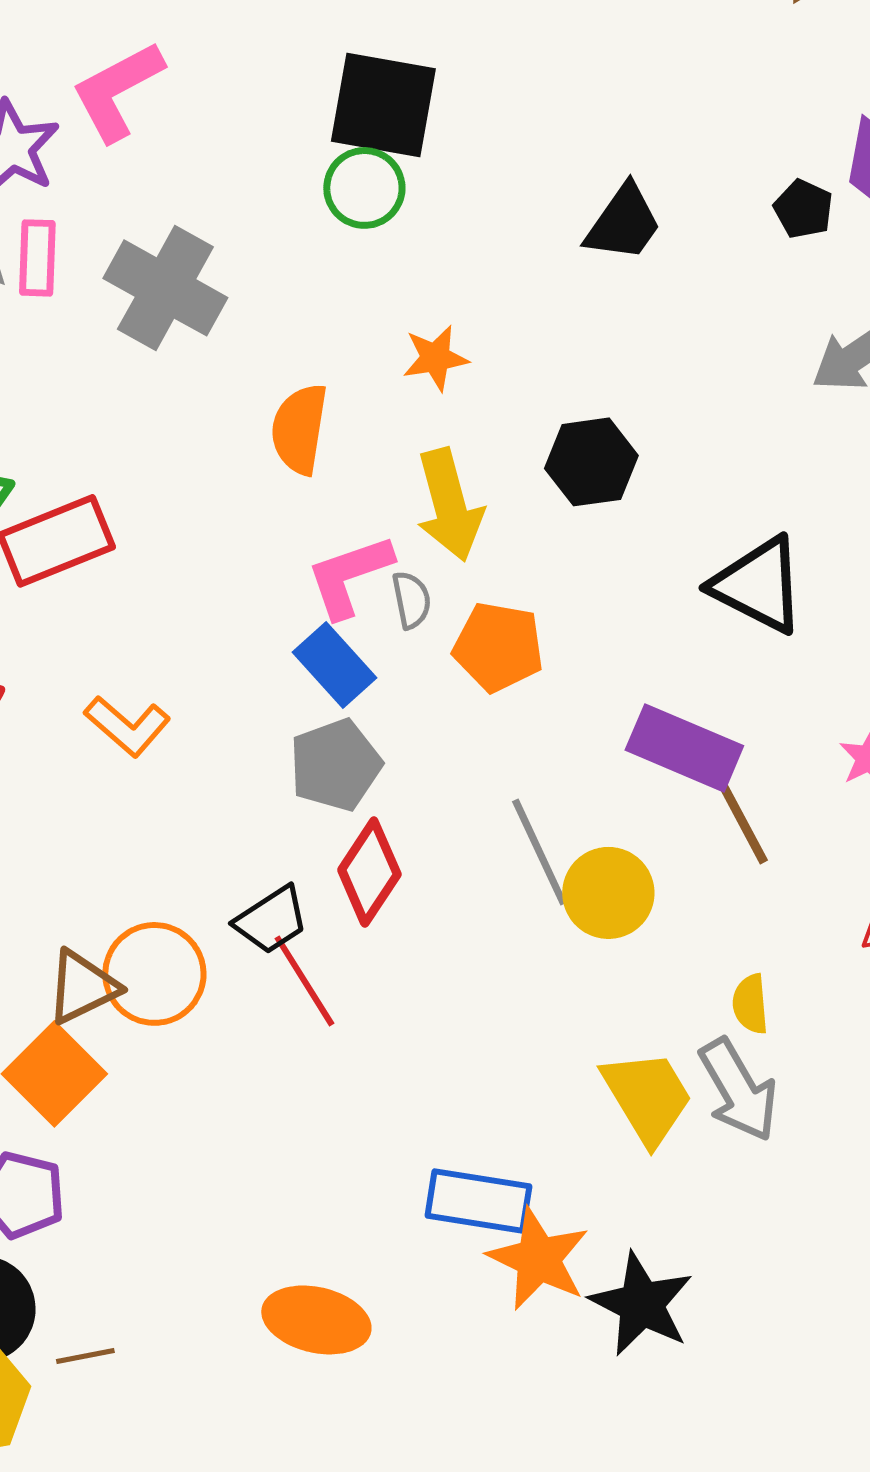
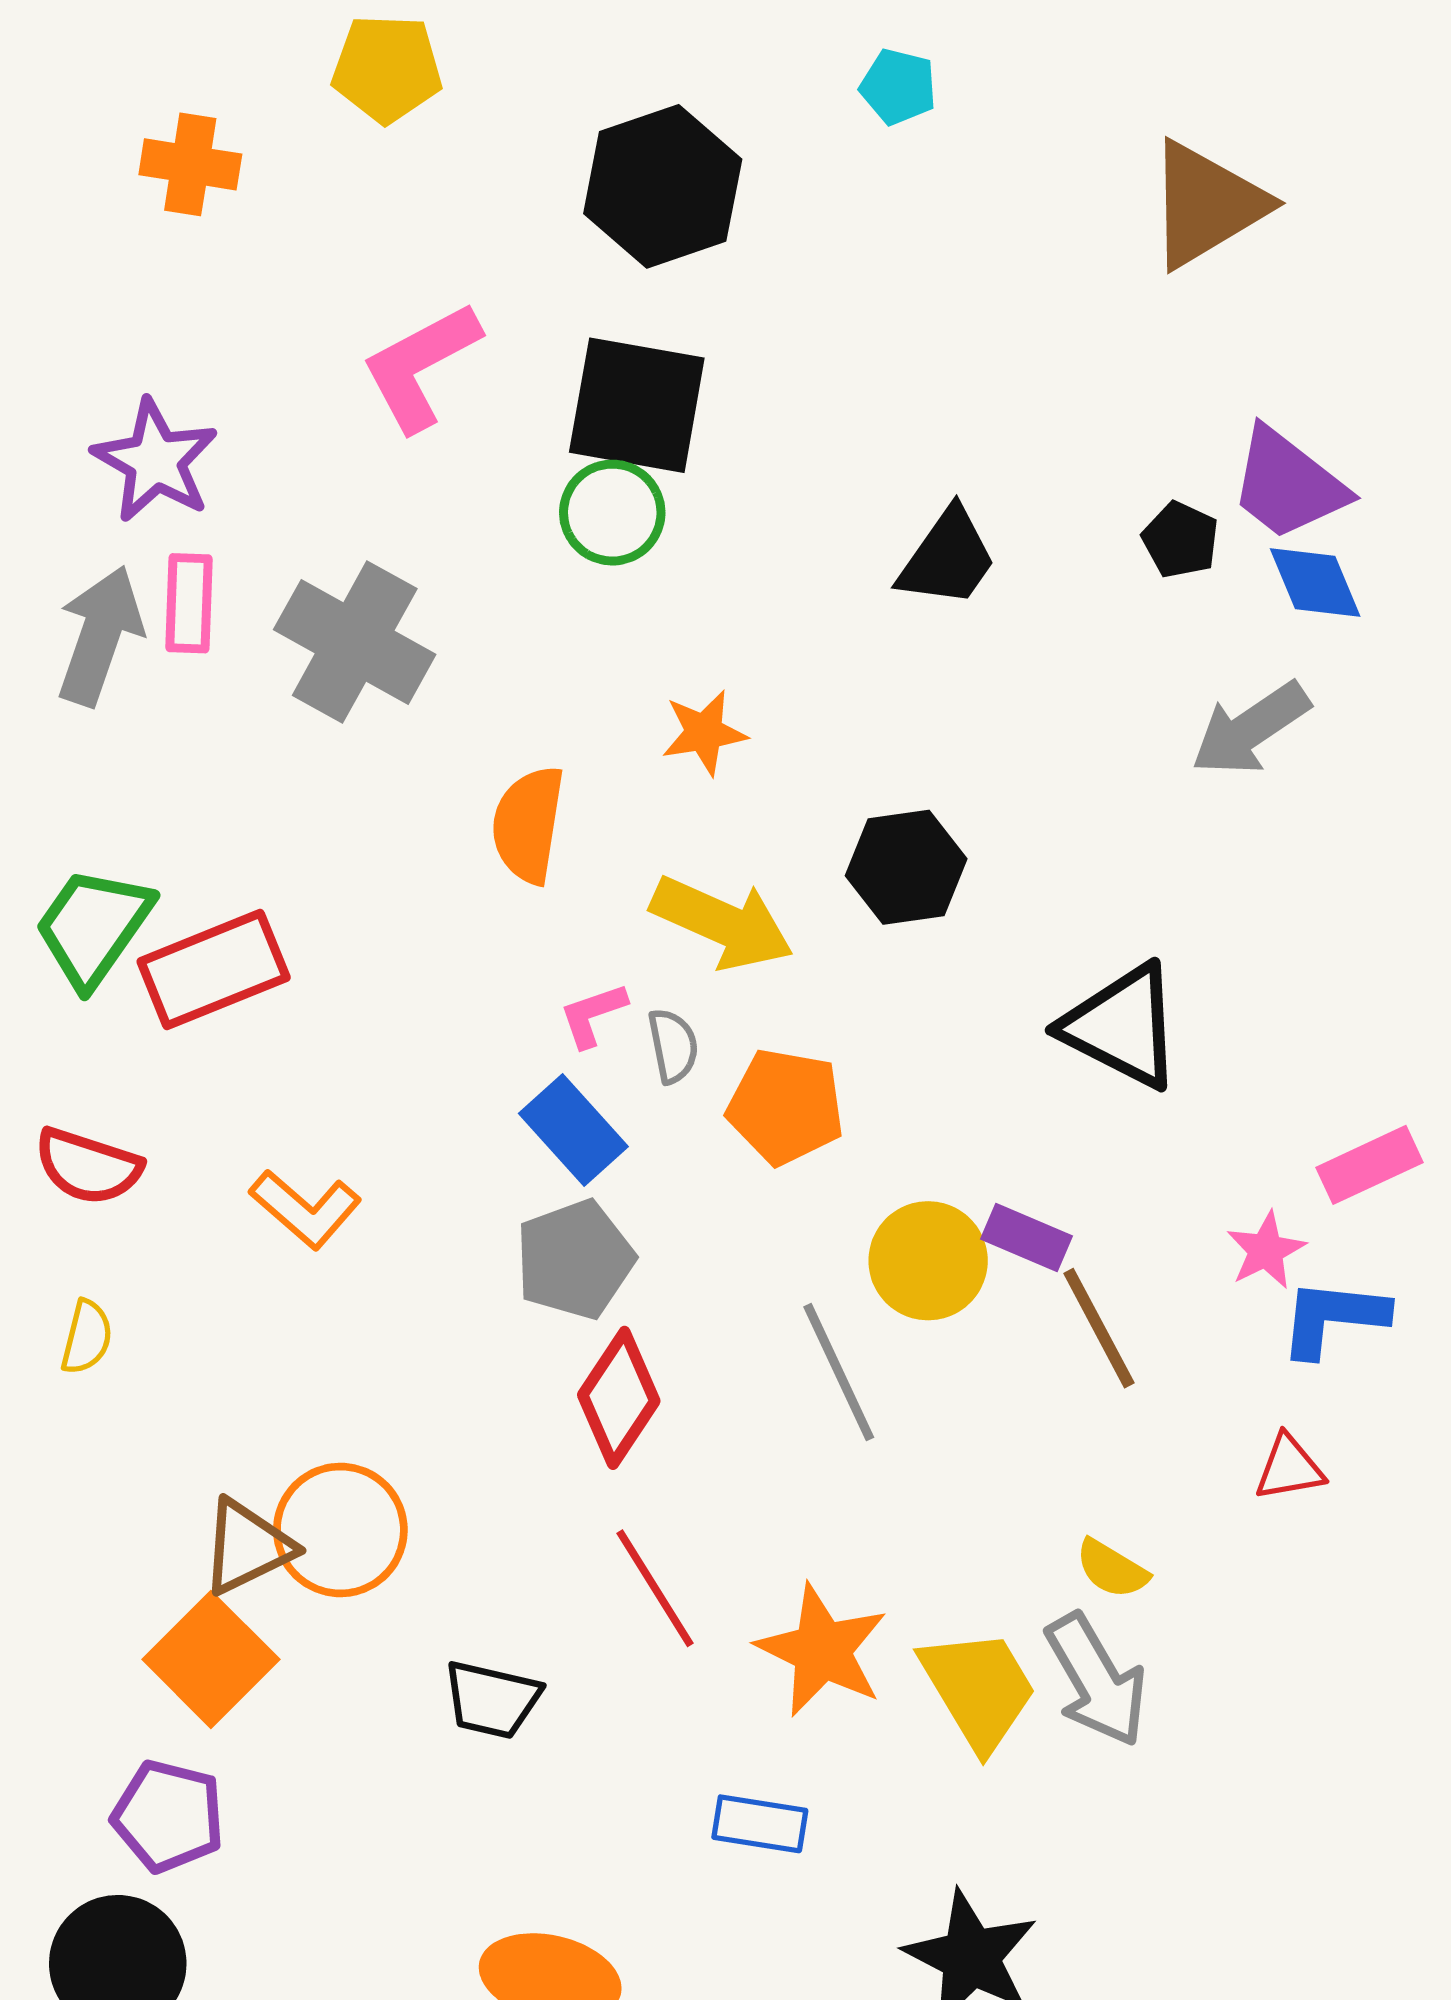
pink L-shape: (117, 91) -> (421, 366), moved
yellow arrow: (449, 505) -> (722, 923), turned -51
pink L-shape: (349, 576) -> (593, 1015), size x0.6
purple rectangle: (684, 748) -> (1026, 1237), size x0.6
yellow circle: (608, 893) -> (928, 1261), moved
black trapezoid: (271, 920) -> (492, 1700), moved, turned 46
red line: (304, 981) -> (655, 1588), moved
yellow semicircle: (750, 1004) -> (1112, 1569), turned -54
blue rectangle: (478, 1201) -> (760, 1824), size x0.7
orange star: (538, 1259) -> (822, 1650), moved

